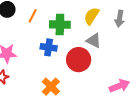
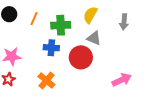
gray arrow: (120, 19) -> (124, 22), moved
orange cross: (51, 87) -> (46, 80), moved

